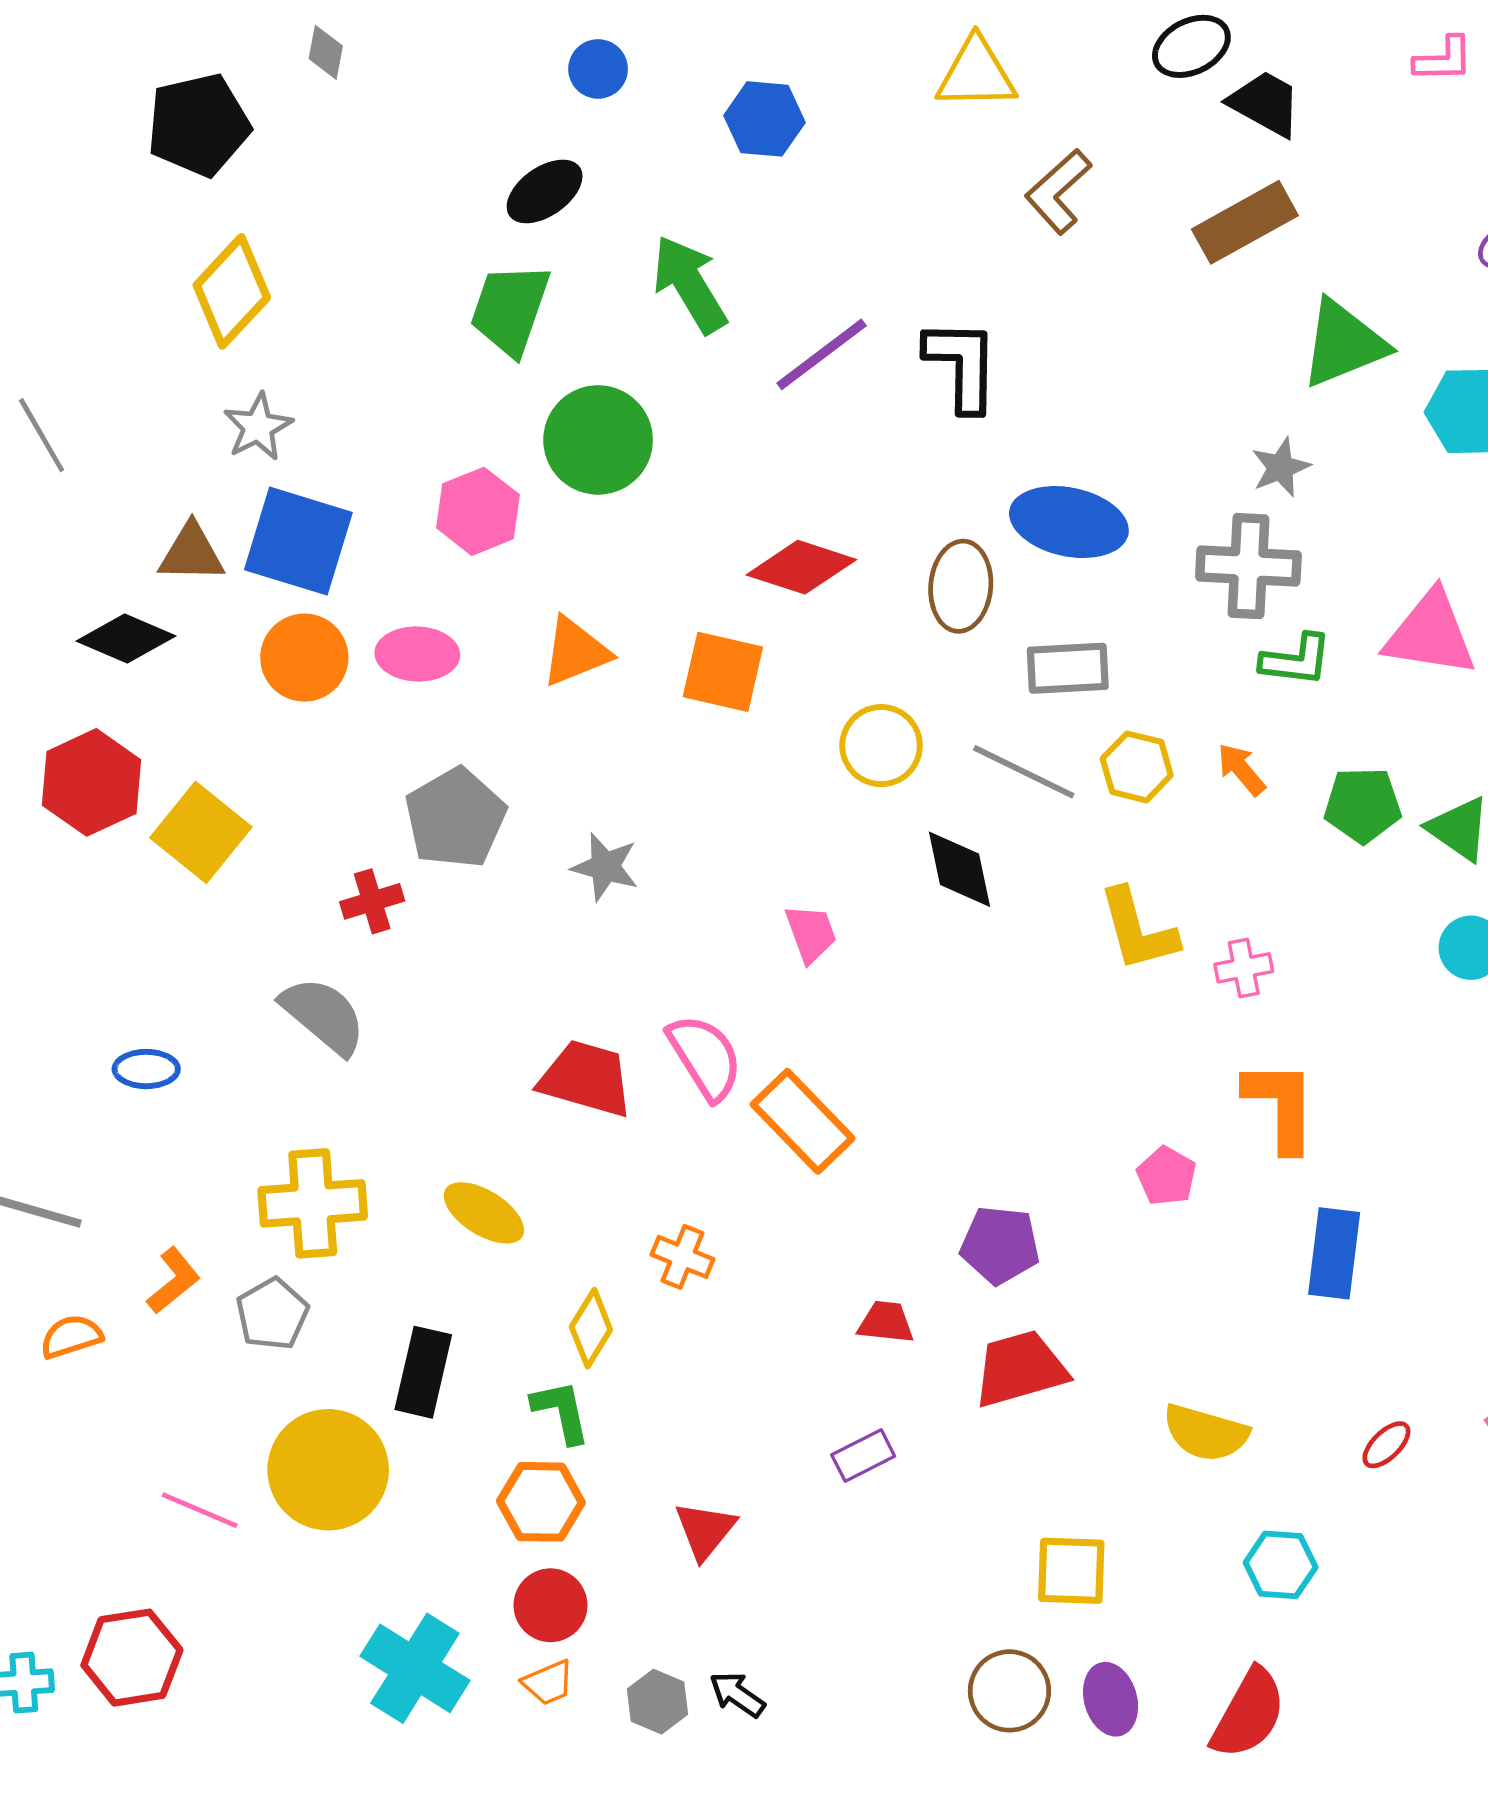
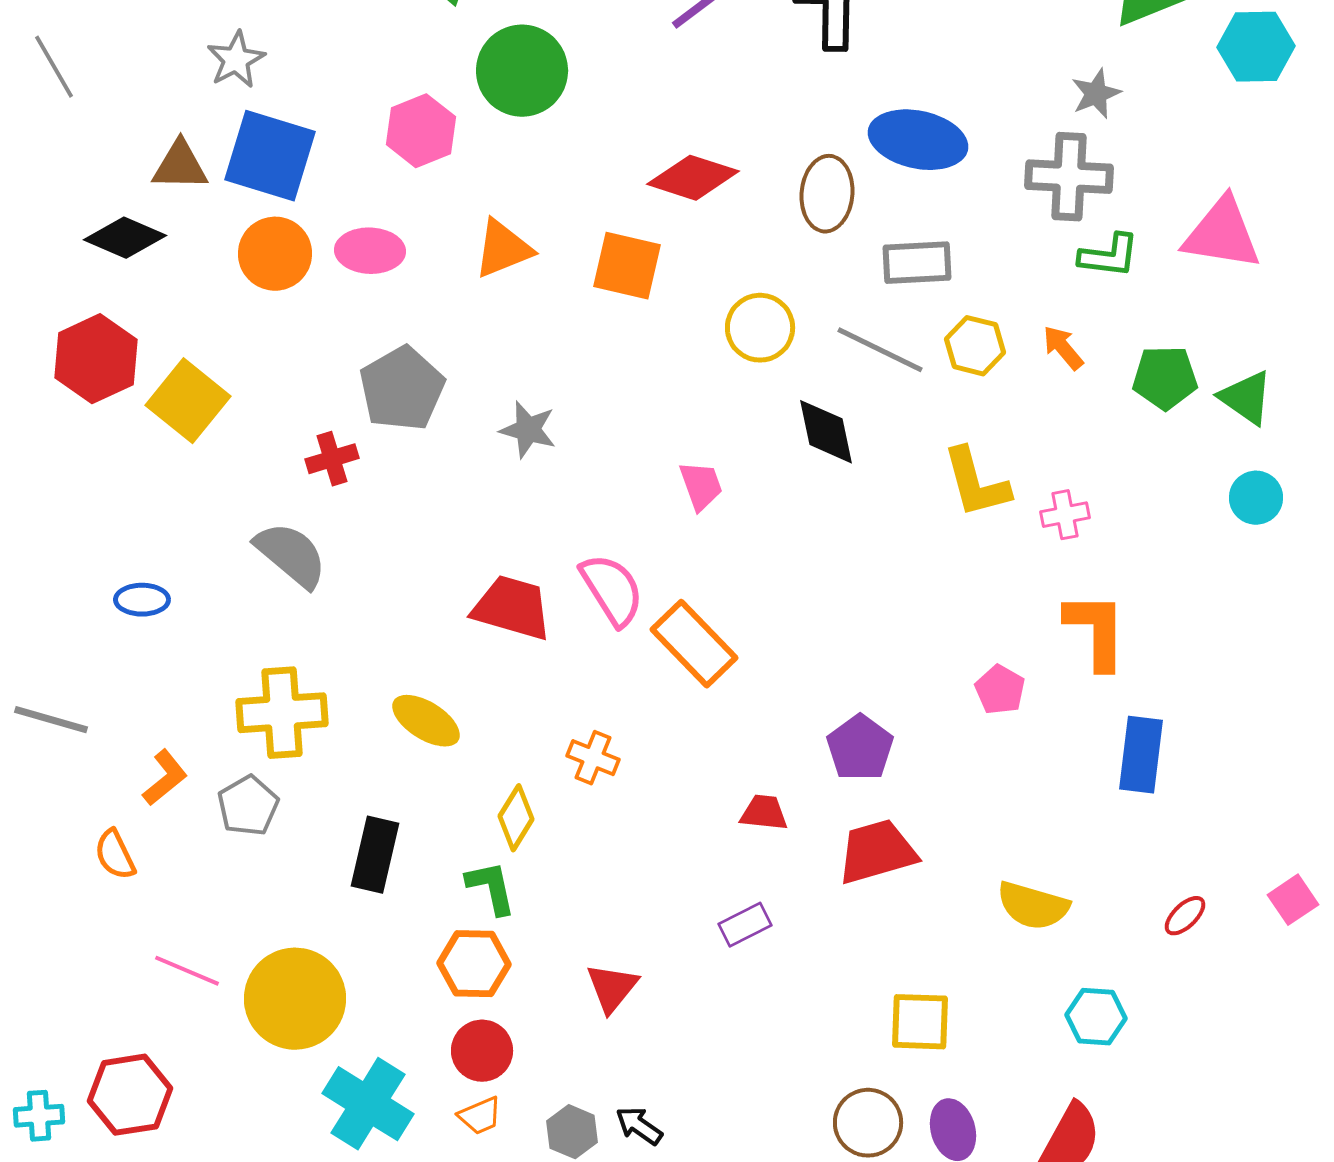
purple pentagon: (1000, 1245) -> (860, 748), turned 30
orange semicircle: (71, 1337) -> (115, 855), moved, turned -98
yellow circle: (328, 1470) -> (295, 999), moved

